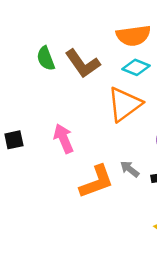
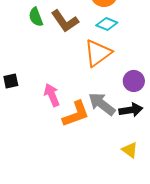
pink arrow: (64, 139) -> (52, 95), moved
gray arrow: (130, 169) -> (102, 104), size x1.8

